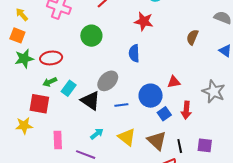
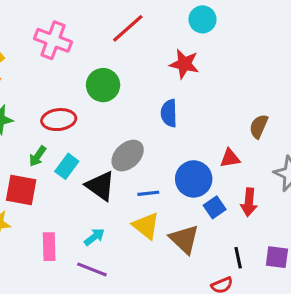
brown semicircle: (192, 37) -> (259, 126), moved
red ellipse: (51, 58) -> (59, 120), moved
green arrow: (50, 82) -> (38, 156), turned -32
cyan arrow: (97, 134) -> (94, 237), moved
yellow triangle: (127, 137) -> (146, 226), moved
brown triangle: (157, 141) -> (184, 239), moved

